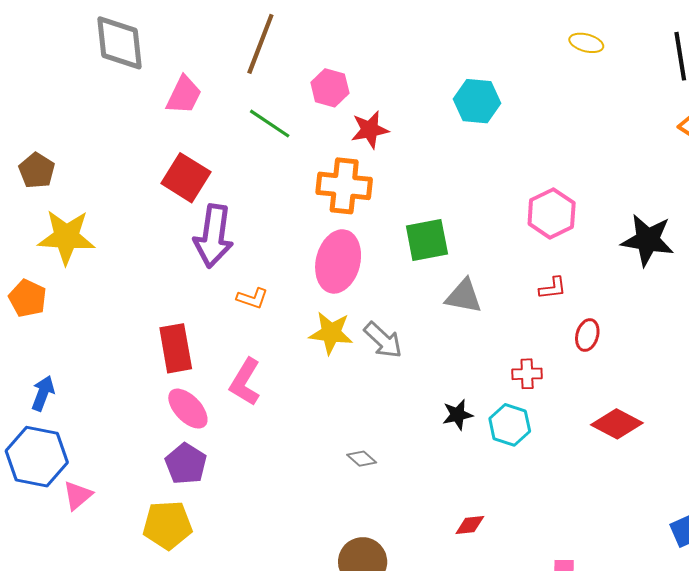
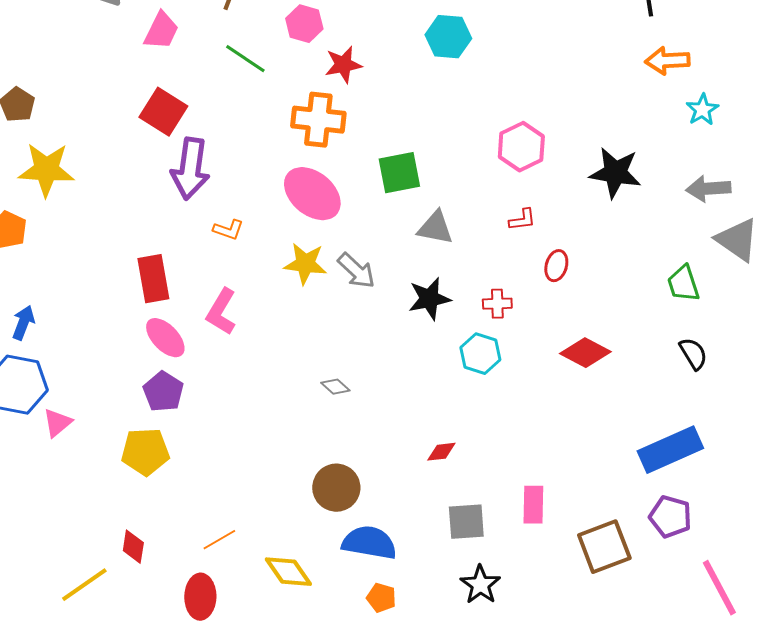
pink ellipse: (338, 261) -> (312, 194), turned -64
black star: (458, 415) -> (429, 299), moved, size x1.4

